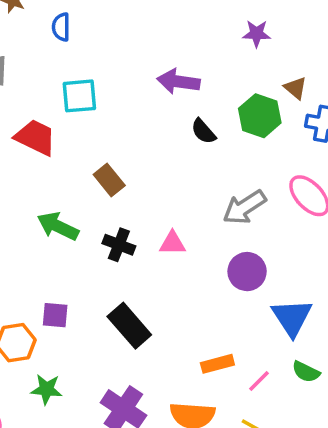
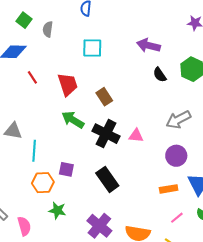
red trapezoid: (36, 137) -> (68, 84), moved, turned 40
black cross: (119, 245) -> (106, 134), size x1.5
orange rectangle: (217, 364) -> (169, 189), moved

